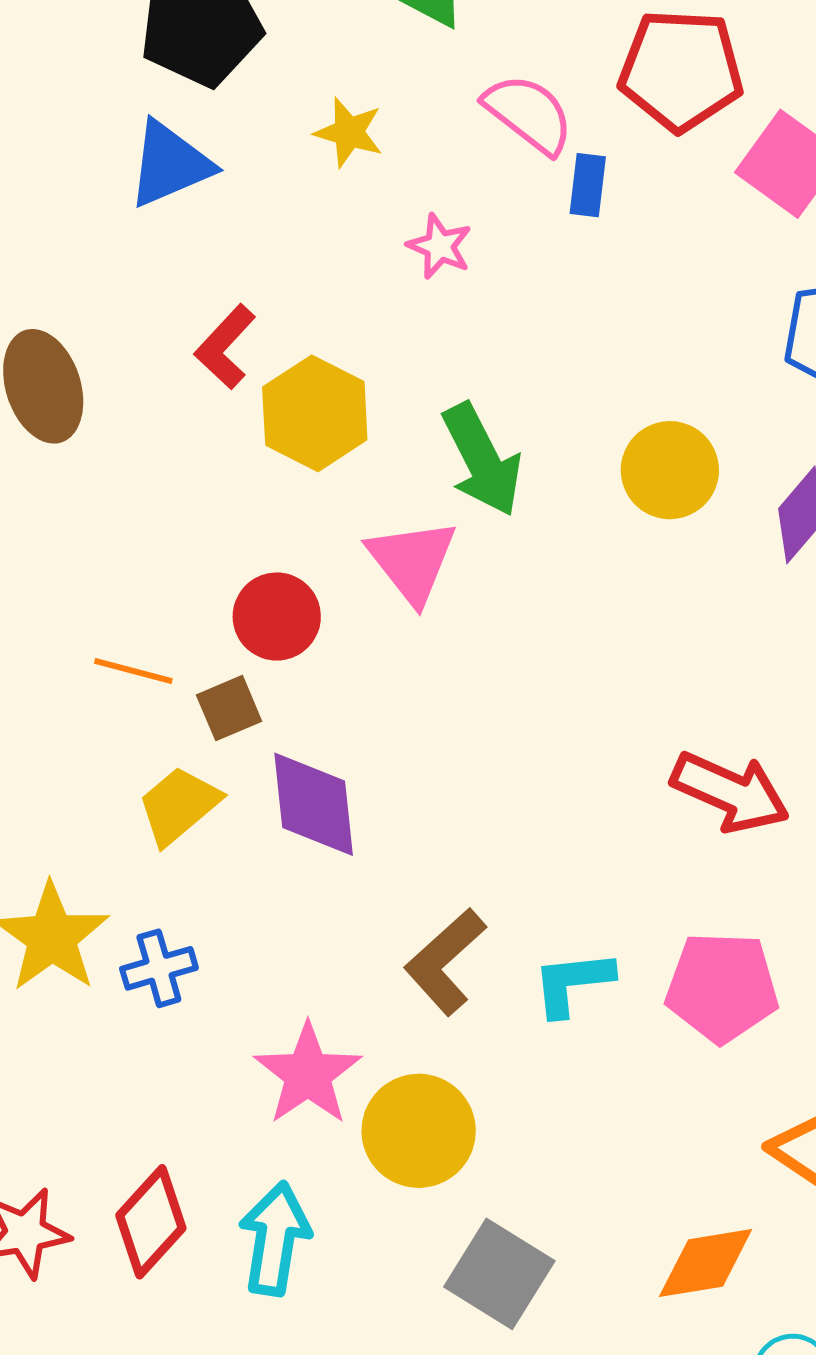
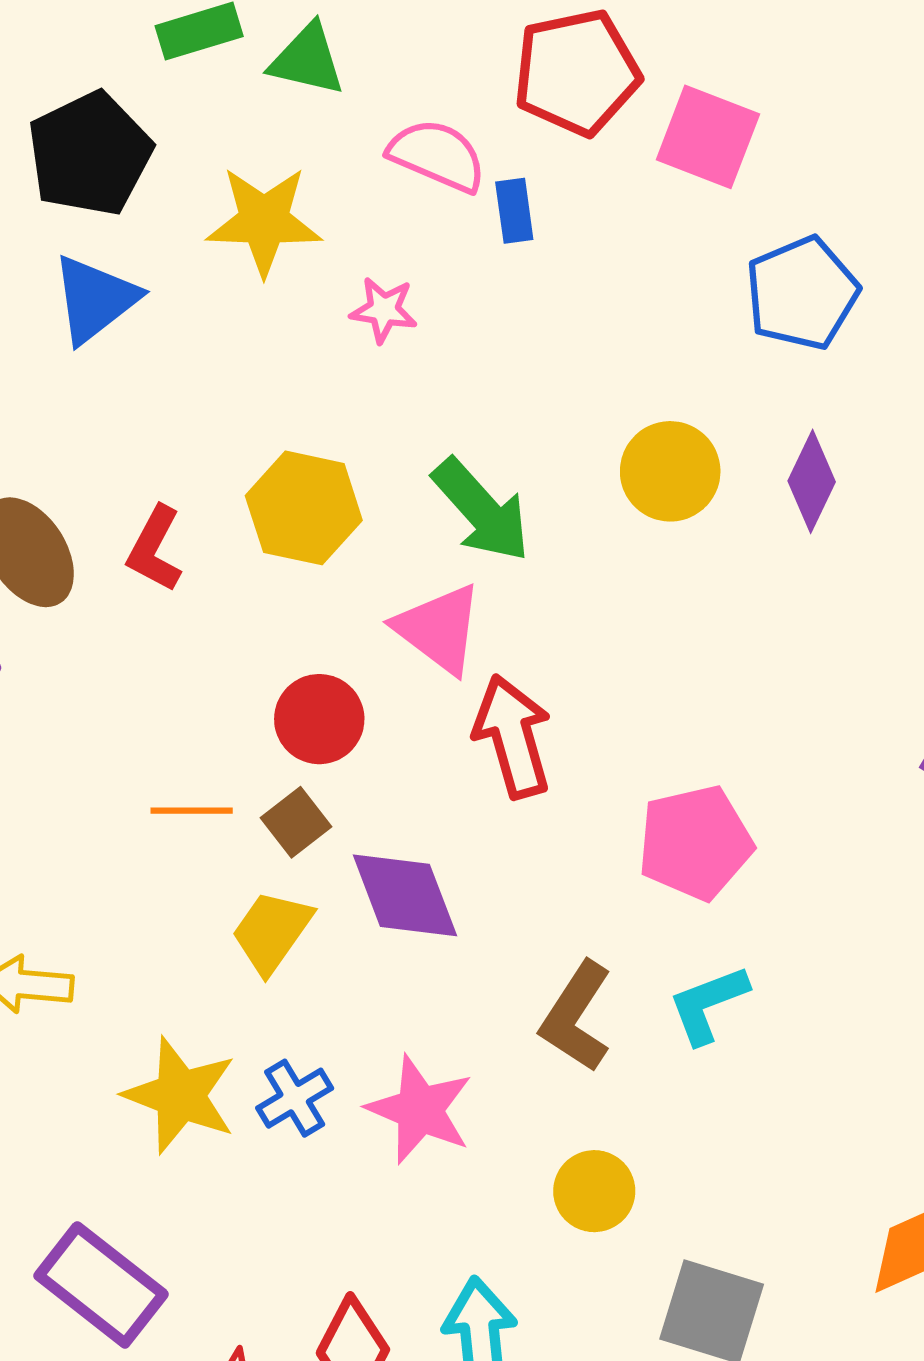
yellow star: (349, 132) -> (264, 221), size x1.6
red L-shape: (225, 347) -> (155, 549), moved
red arrow: (730, 792) -> (513, 736), moved, turned -115
pink pentagon: (722, 987) -> (695, 843), moved
pink star: (308, 1074) -> (420, 1110), moved
yellow circle: (419, 1131) -> (594, 1191), size x0.7

